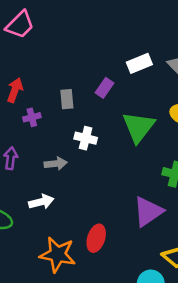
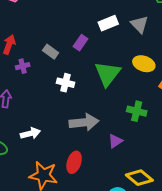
gray rectangle: (67, 99) -> (51, 52), turned -49
gray arrow: (56, 164) -> (84, 122), moved, size x1.6
purple triangle: (148, 212) -> (115, 141), size x0.6

